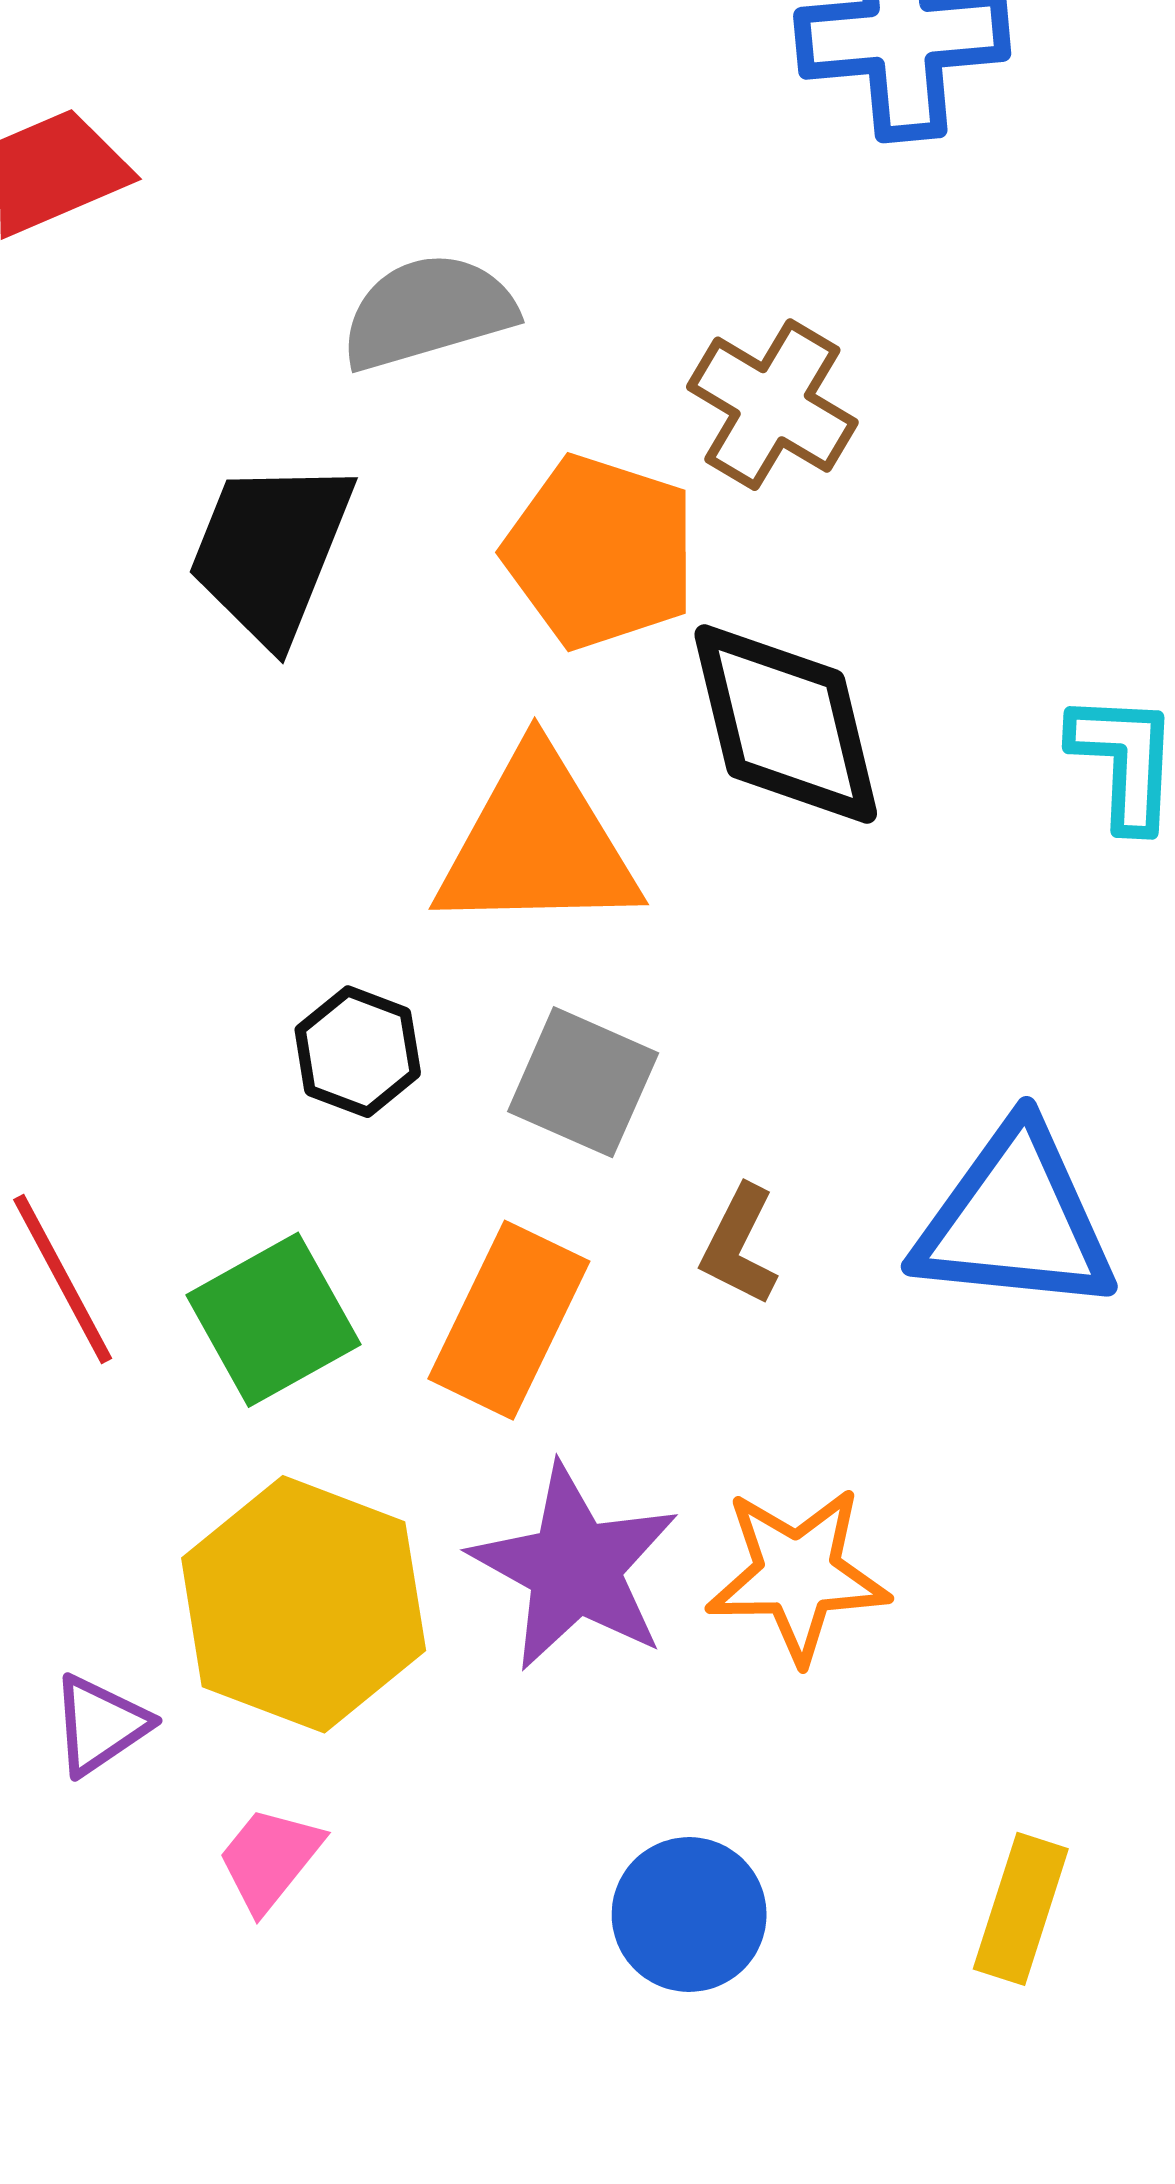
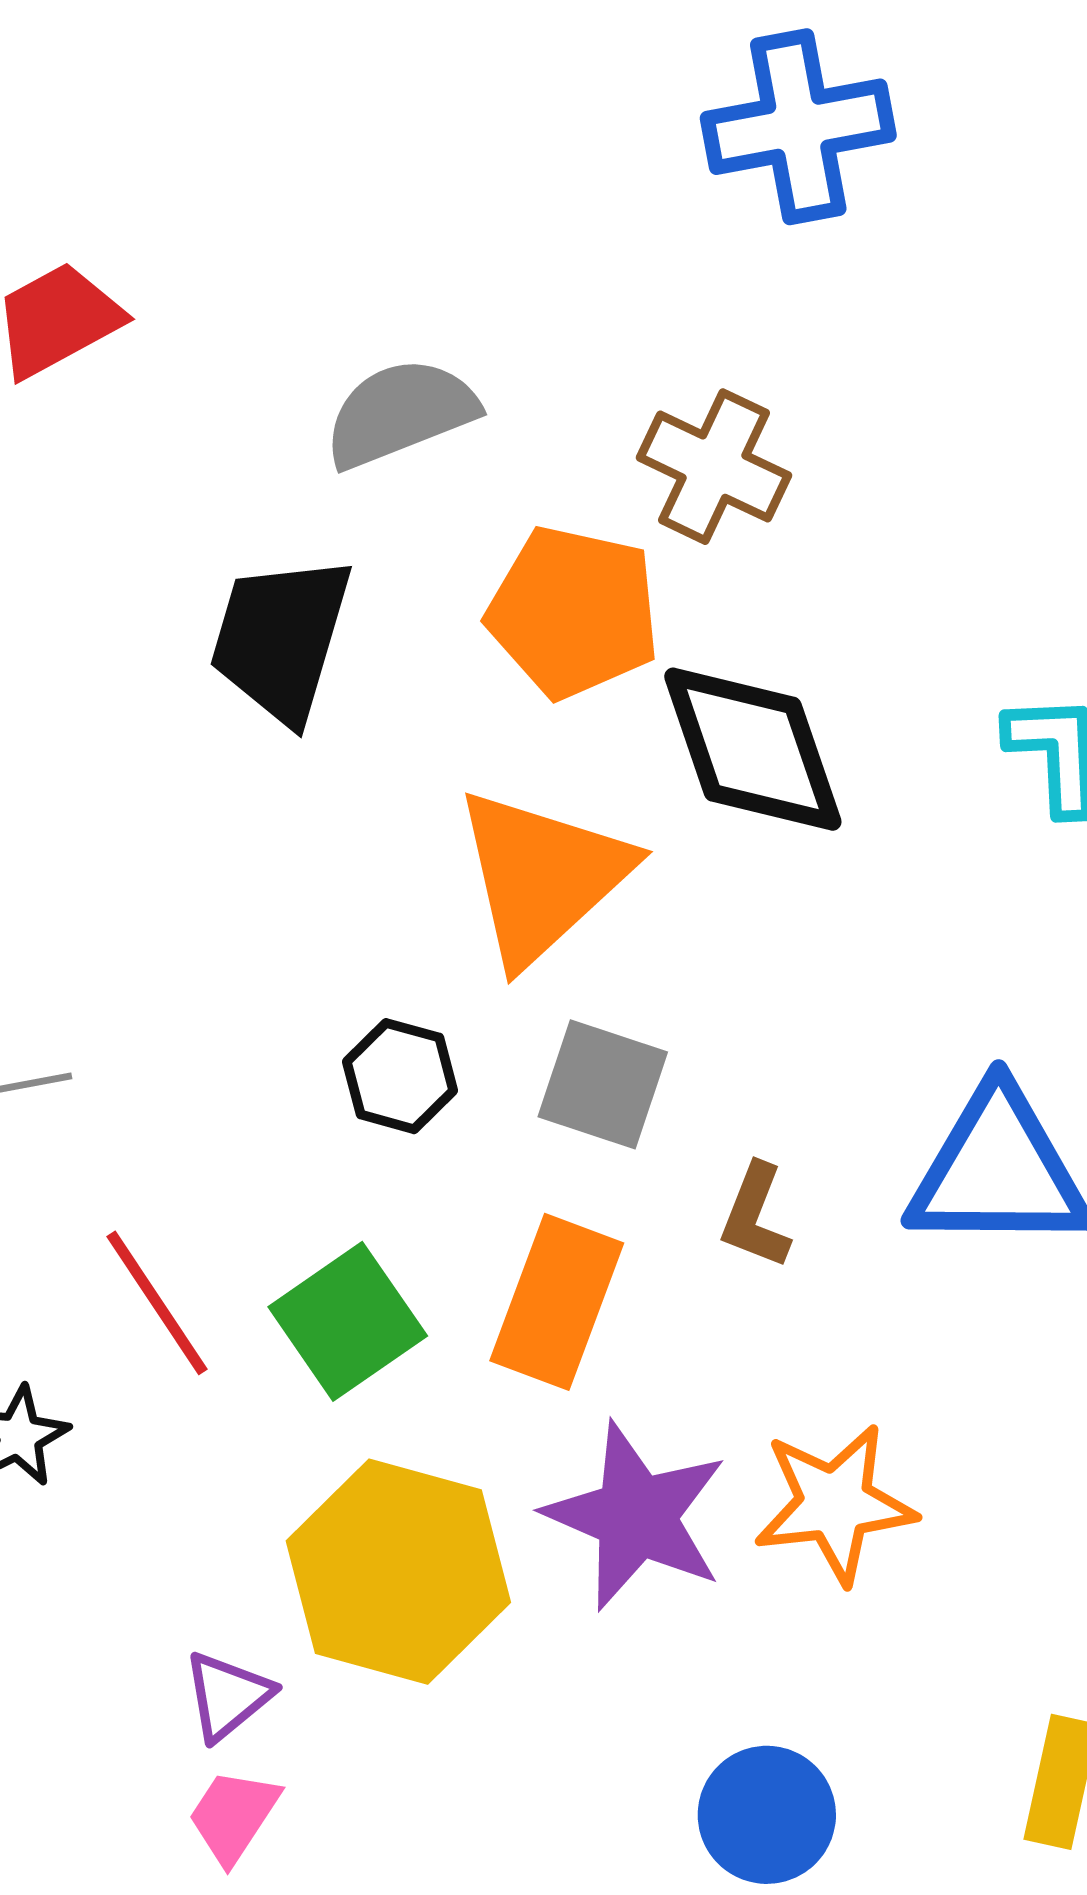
orange triangle: (537, 844) -> (542, 876), turned -36
pink trapezoid: (270, 1859) -> (233, 1816), moved

